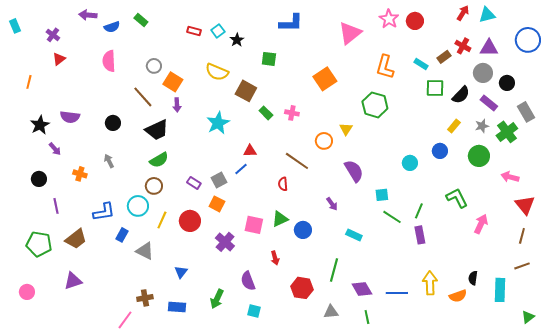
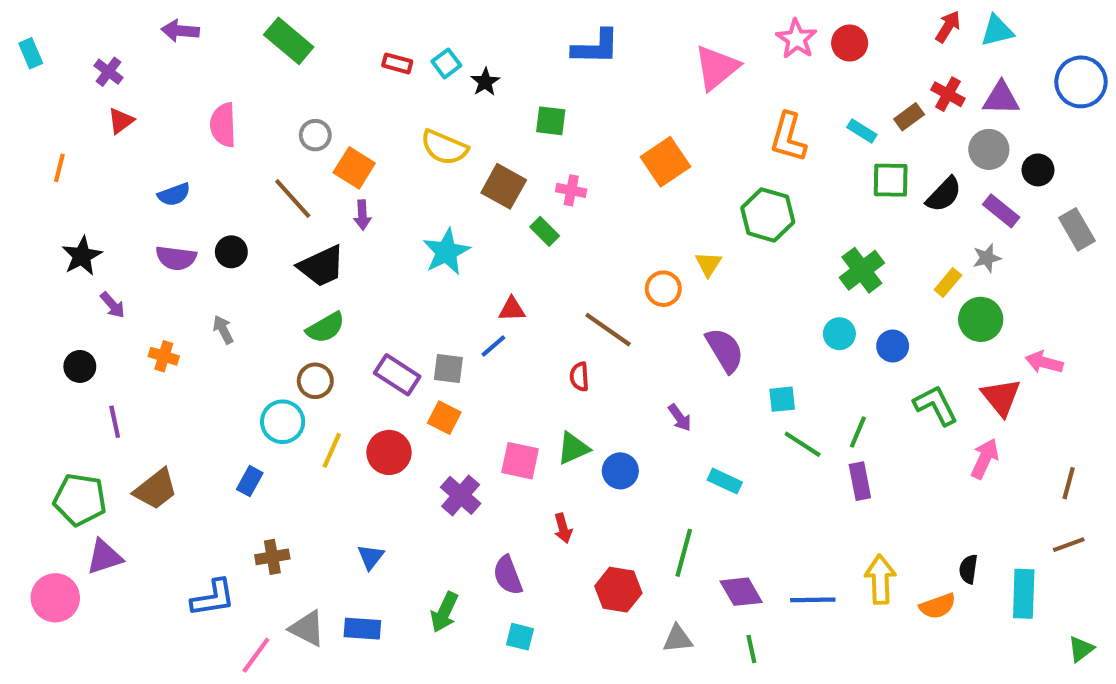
green rectangle: (141, 20) -> (289, 41), size x1.6
blue semicircle: (112, 27) -> (174, 194), moved
pink cross: (292, 113) -> (571, 190), moved
purple semicircle: (70, 117) -> (176, 258), moved
yellow rectangle: (454, 126) -> (948, 283), moved
green cross: (507, 132) -> (862, 270), moved
blue circle: (440, 151) -> (893, 346), moved
gray square: (219, 180) -> (448, 369), turned 35
purple rectangle: (194, 183) -> (397, 375), size x1.5
red triangle: (525, 205) -> (1001, 397), moved
blue L-shape: (104, 212) -> (213, 598), moved
gray triangle: (145, 251) -> (307, 629), moved
purple triangle: (73, 281) -> (104, 557), moved
pink circle: (27, 292) -> (55, 598), size x1.5
brown cross: (145, 298) -> (272, 557), moved

